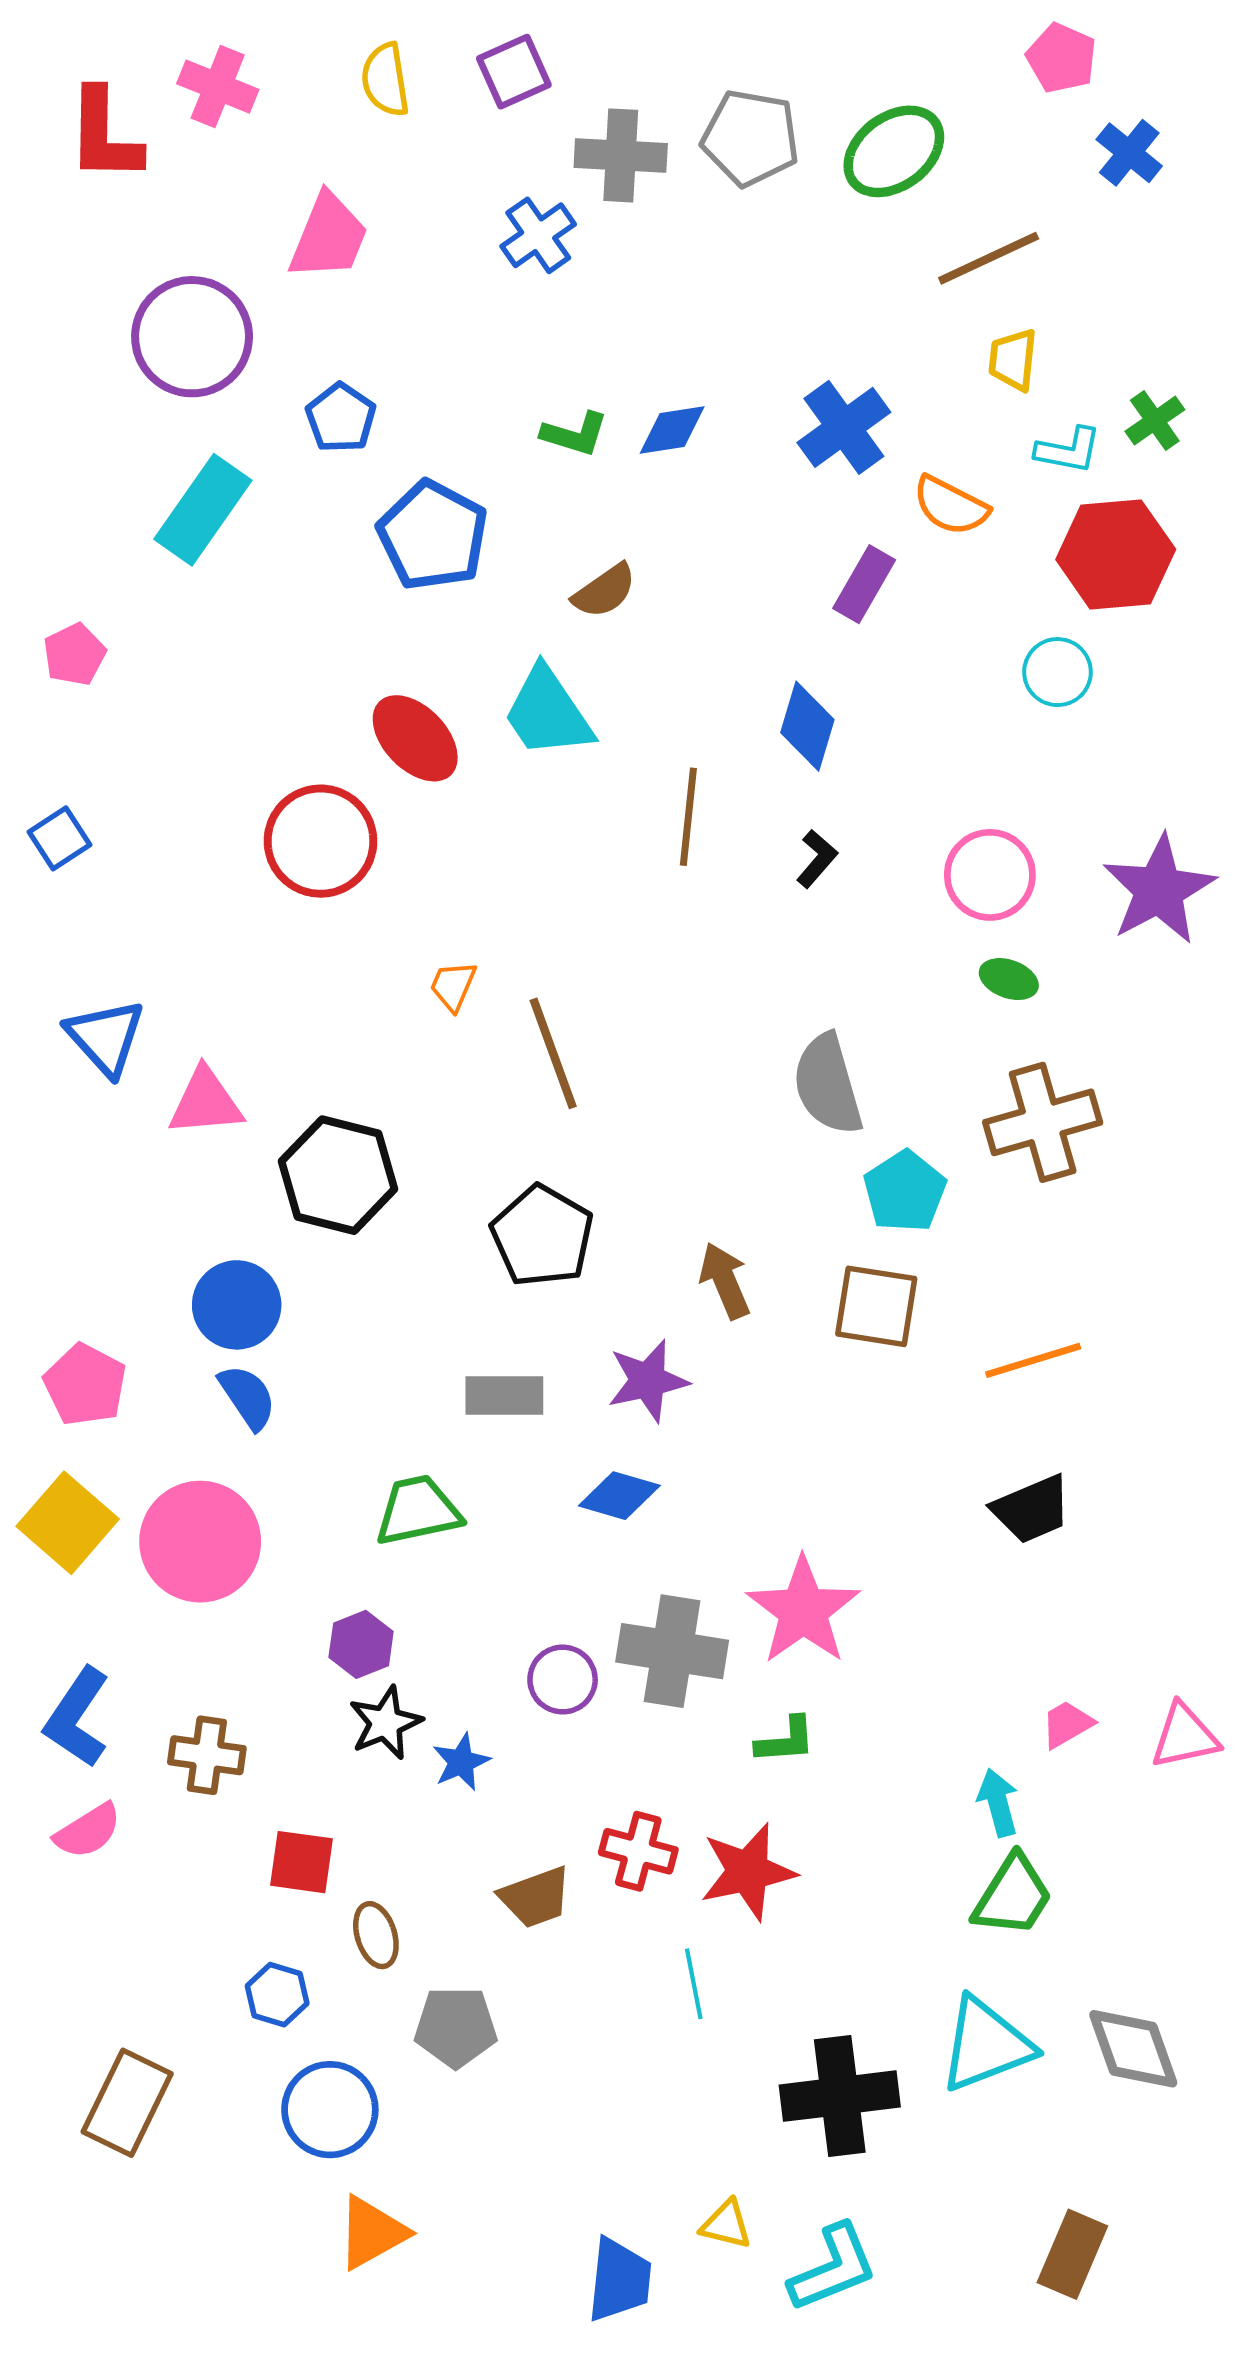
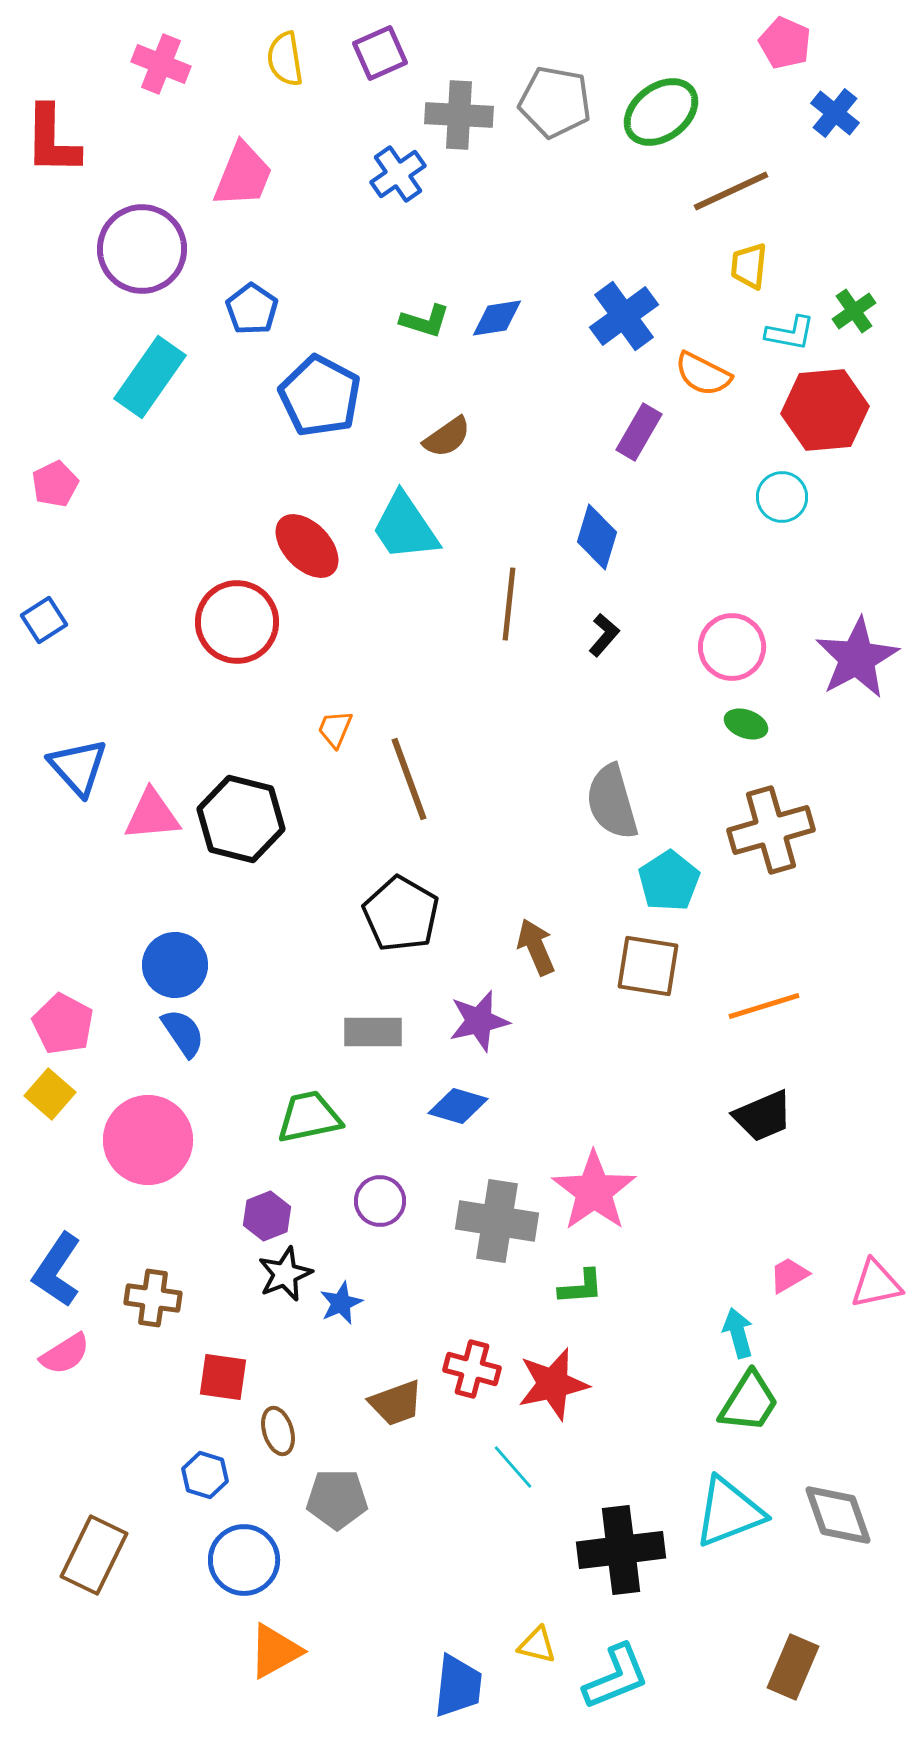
red L-shape: (104, 135) -> (52, 140), moved
black hexagon: (338, 1175) -> (241, 819), moved
yellow square: (68, 1523) -> (50, 1094), moved, size x0.7
purple circle: (563, 1680) -> (380, 1201), moved
cyan line: (694, 1984) -> (513, 1467), turned -30

